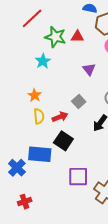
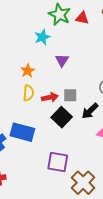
purple triangle: (89, 69) -> (62, 60), moved
gray square: (79, 102) -> (70, 95), moved, turned 32
black square: (63, 141) -> (62, 117), moved

